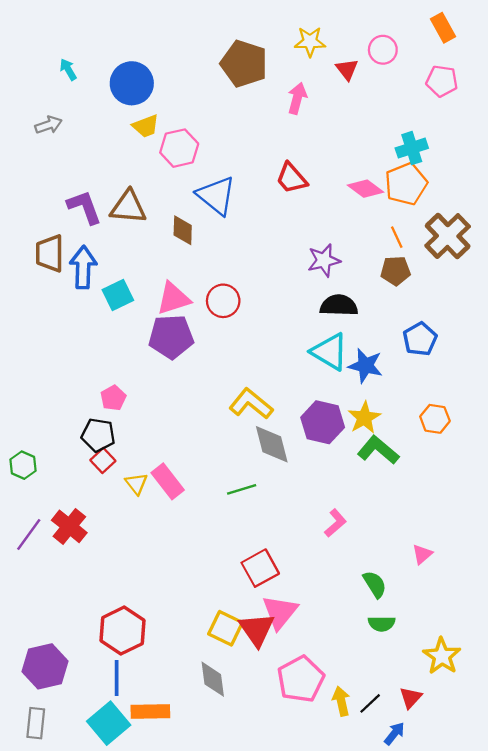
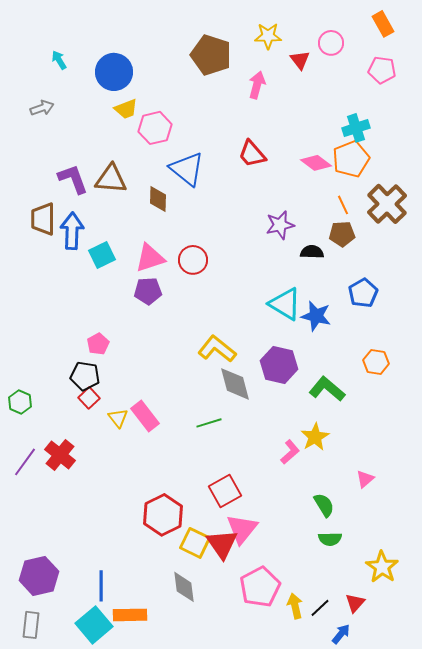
black semicircle: (339, 305) -> (312, 252), moved, size x0.7
purple pentagon: (171, 337) -> (148, 291), size x0.7
yellow star: (364, 418) -> (315, 437), moved
red hexagon: (123, 631) -> (163, 515), moved

